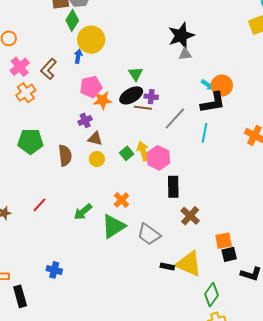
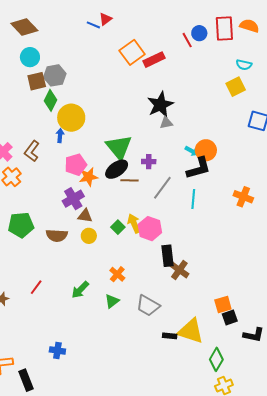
green triangle: (136, 74) -> (119, 147), size x1.8
purple cross: (151, 97) -> (149, 162), moved
purple cross: (85, 120) -> (73, 199), size x1.5
brown semicircle: (65, 155) -> (57, 235), turned 105
brown cross: (190, 216) -> (179, 270), moved
green triangle: (113, 226) -> (112, 301), size x0.6

